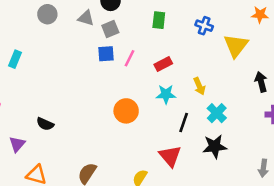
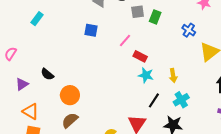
gray square: (110, 29) -> (138, 12), moved
blue square: (106, 54) -> (91, 30), moved
red rectangle: (163, 64) -> (140, 56), moved, turned 40
orange circle: (126, 111) -> (70, 95), moved

